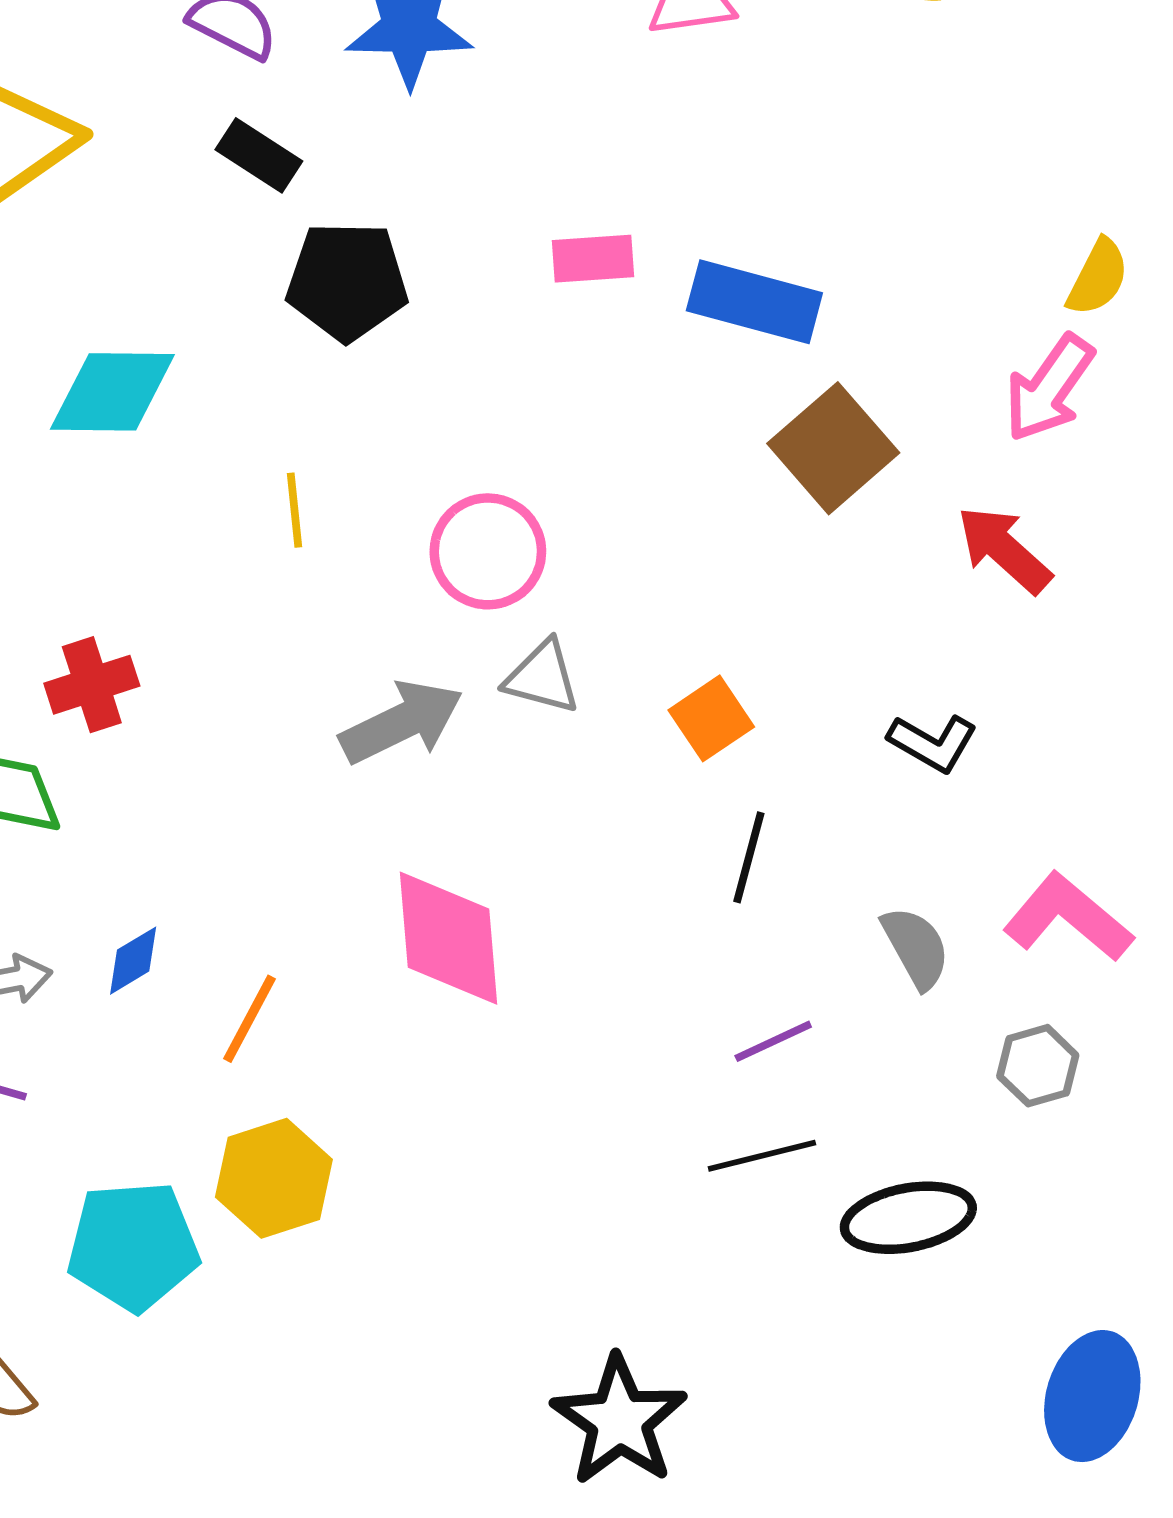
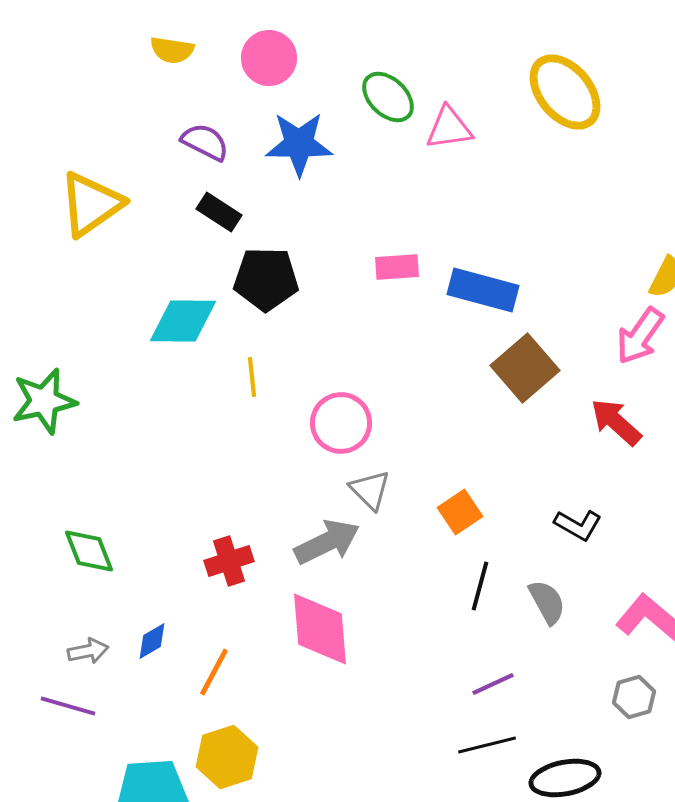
cyan diamond: (112, 392) -> (183, 321), moved
yellow line: (295, 510) -> (252, 377), moved
gray triangle: (542, 677) -> (370, 490), turned 30
red cross: (92, 685) -> (229, 561), moved
gray arrow: (402, 722) -> (327, 542), moved
gray semicircle: (916, 947) -> (547, 602), moved

